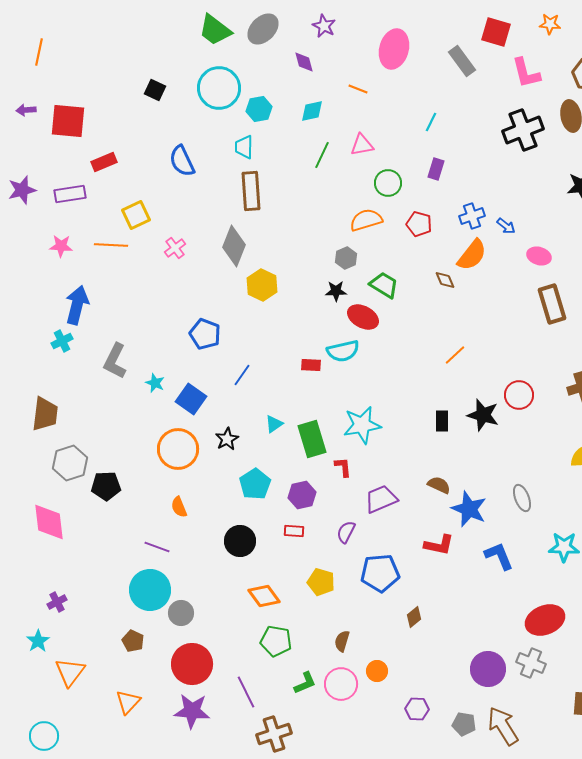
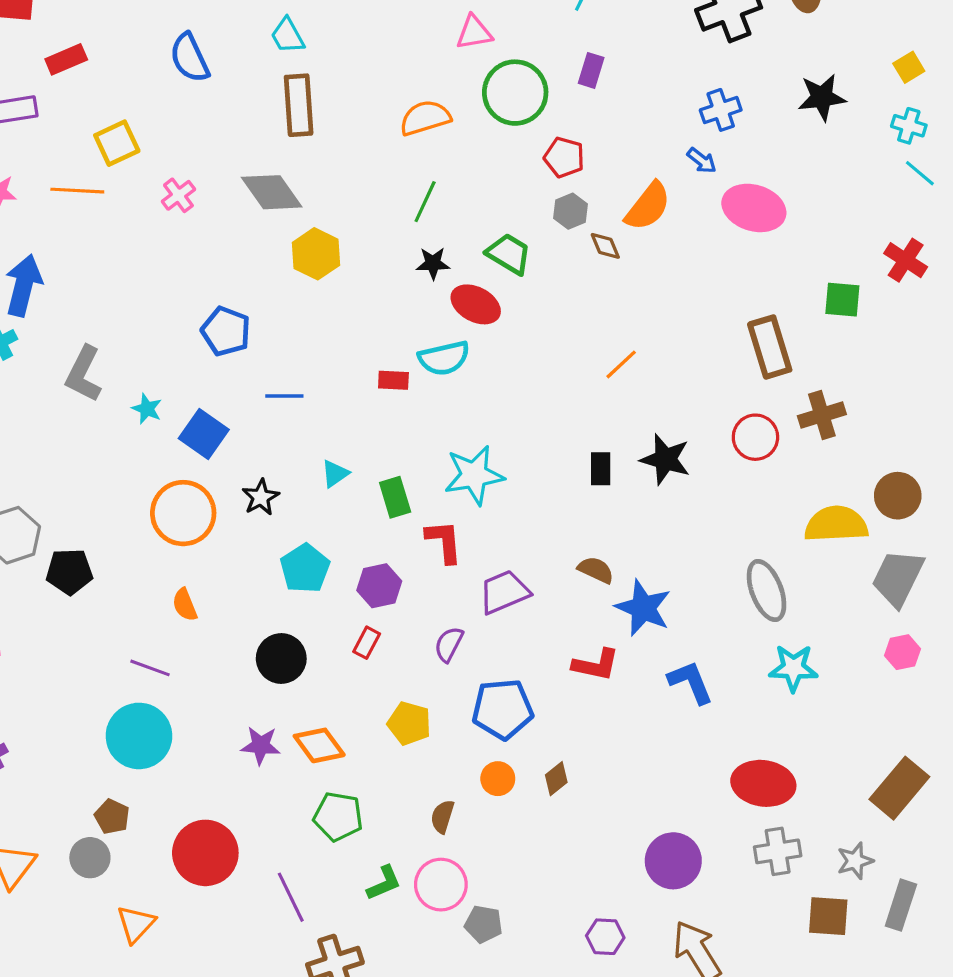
cyan trapezoid: (244, 147) -> (288, 36), turned -30
green line: (322, 155) -> (425, 202), moved
green circle: (388, 183) -> (515, 93), size x1.5
blue cross: (472, 216) -> (721, 110), moved
orange semicircle: (366, 220) -> (425, 118), moved
gray diamond: (234, 246) -> (272, 192), turned -57
pink ellipse: (539, 256) -> (754, 208), size x1.6
gray hexagon: (346, 258) -> (571, 211), moved
brown rectangle: (552, 304) -> (770, 347), moved
blue line: (242, 375) -> (284, 396), turned 55
red circle: (519, 395) -> (755, 437), moved
green rectangle: (312, 439) -> (395, 497), size x0.7
red L-shape: (343, 467) -> (444, 542), size x1.4
gray ellipse: (522, 498) -> (767, 591), moved, size x1.4
red rectangle: (294, 531) -> (367, 643), turned -66
gray circle: (181, 613) -> (90, 858), moved
red ellipse: (545, 620) -> (763, 783), turned 30
gray cross: (531, 663) -> (778, 851), moved, turned -32
orange circle: (377, 671) -> (498, 779), moved
orange triangle: (128, 702) -> (136, 924), moved
purple hexagon: (417, 709) -> (605, 937), moved
purple star: (192, 711) -> (261, 745), moved, size x0.7
gray pentagon: (464, 724) -> (484, 924), moved

